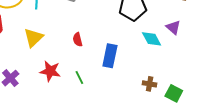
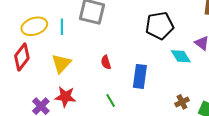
red star: (50, 71) -> (65, 97), moved
brown cross: (150, 84) -> (182, 102), turned -32

